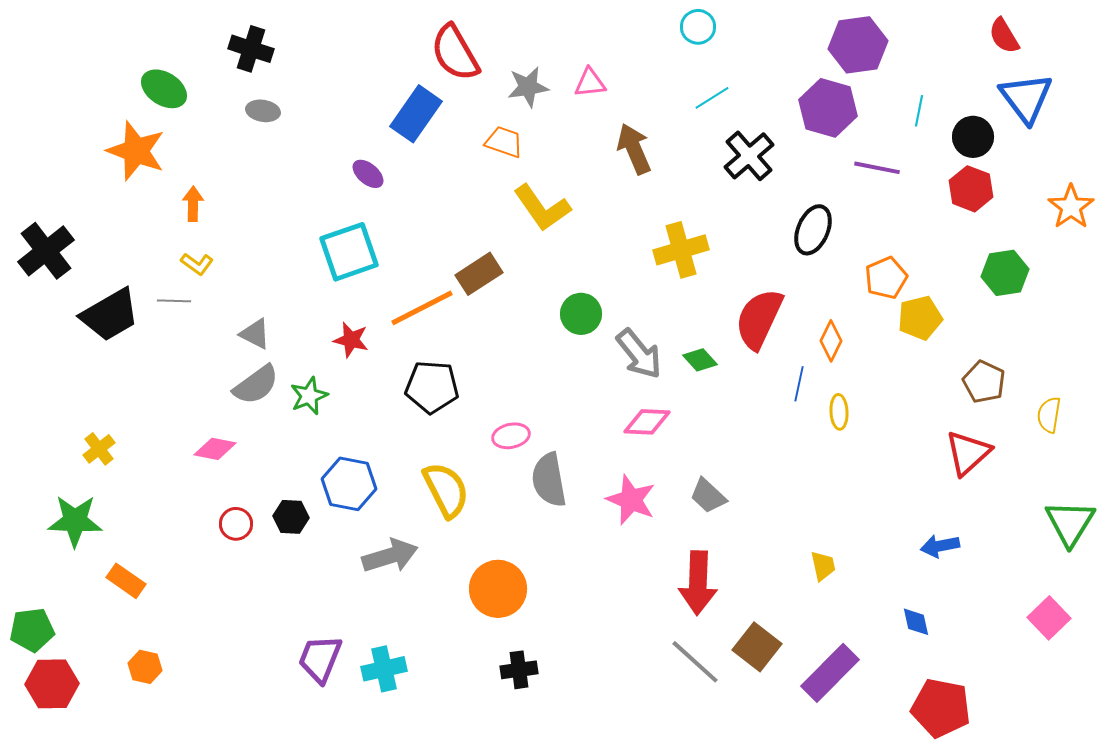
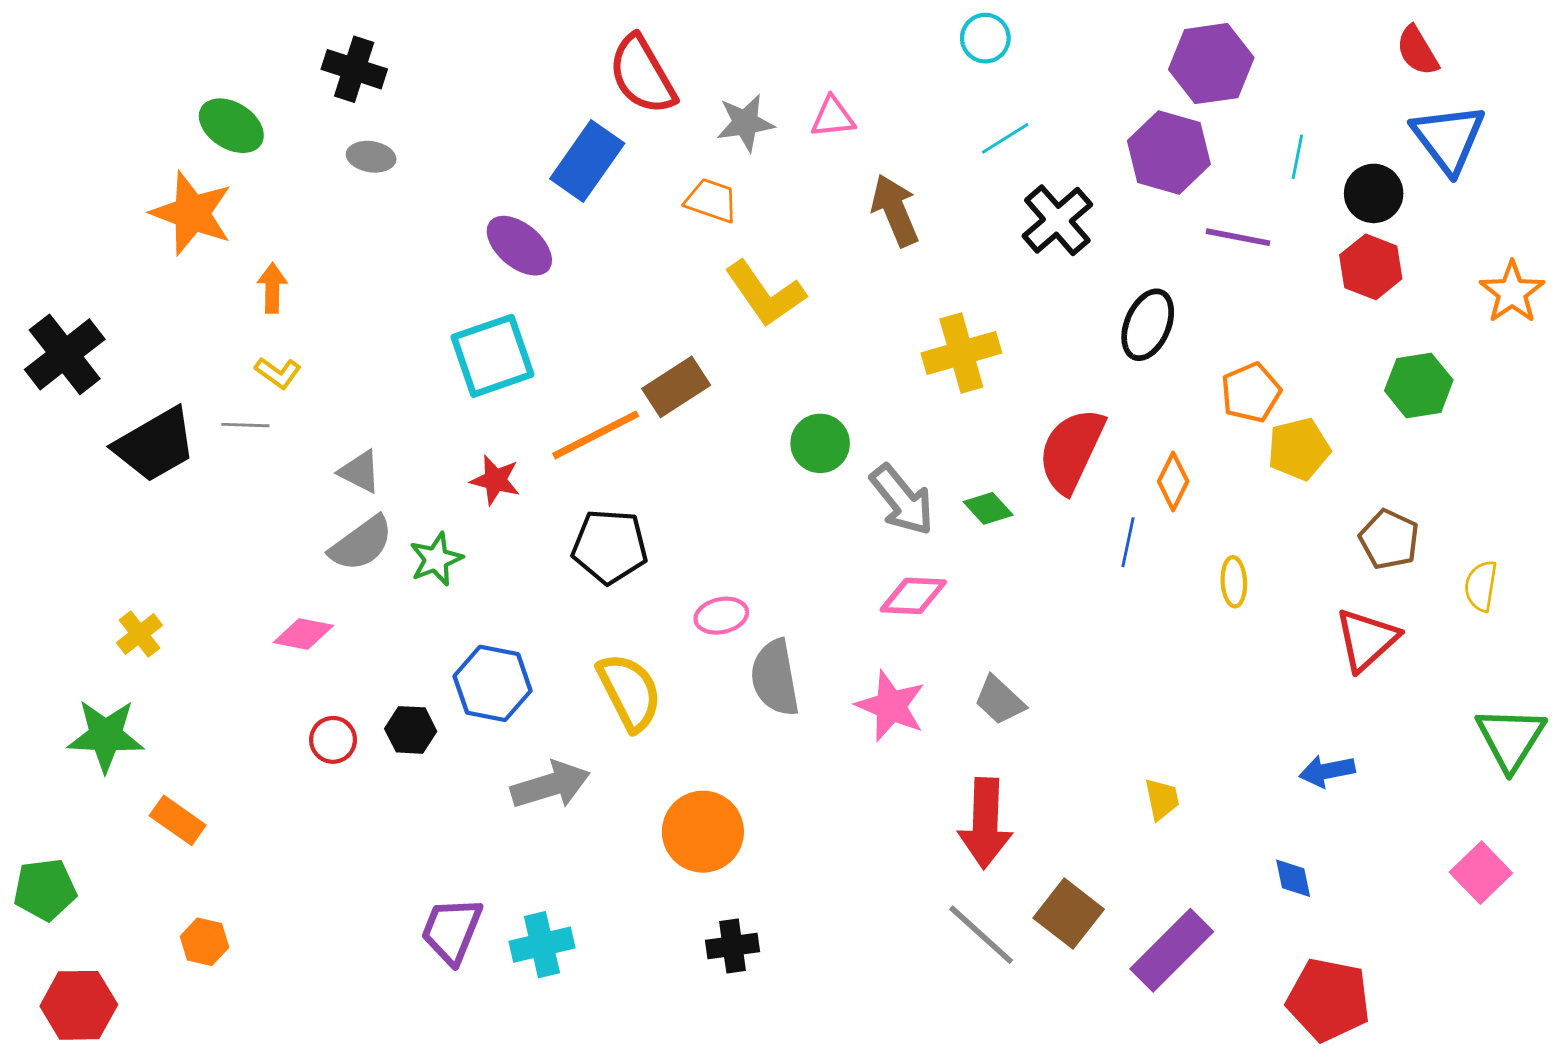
purple ellipse: (368, 174) -> (519, 246), size x1.5
yellow ellipse: (839, 412) -> (1234, 582), moved
red hexagon: (52, 684) -> (79, 1005), moved

